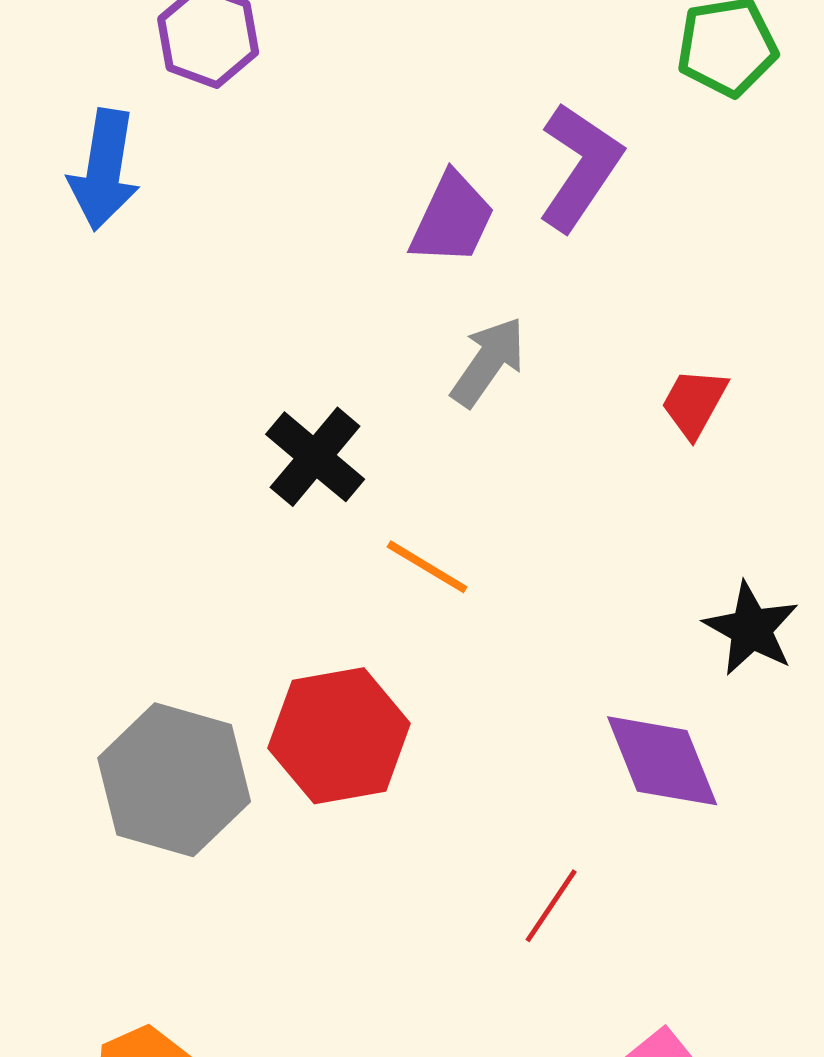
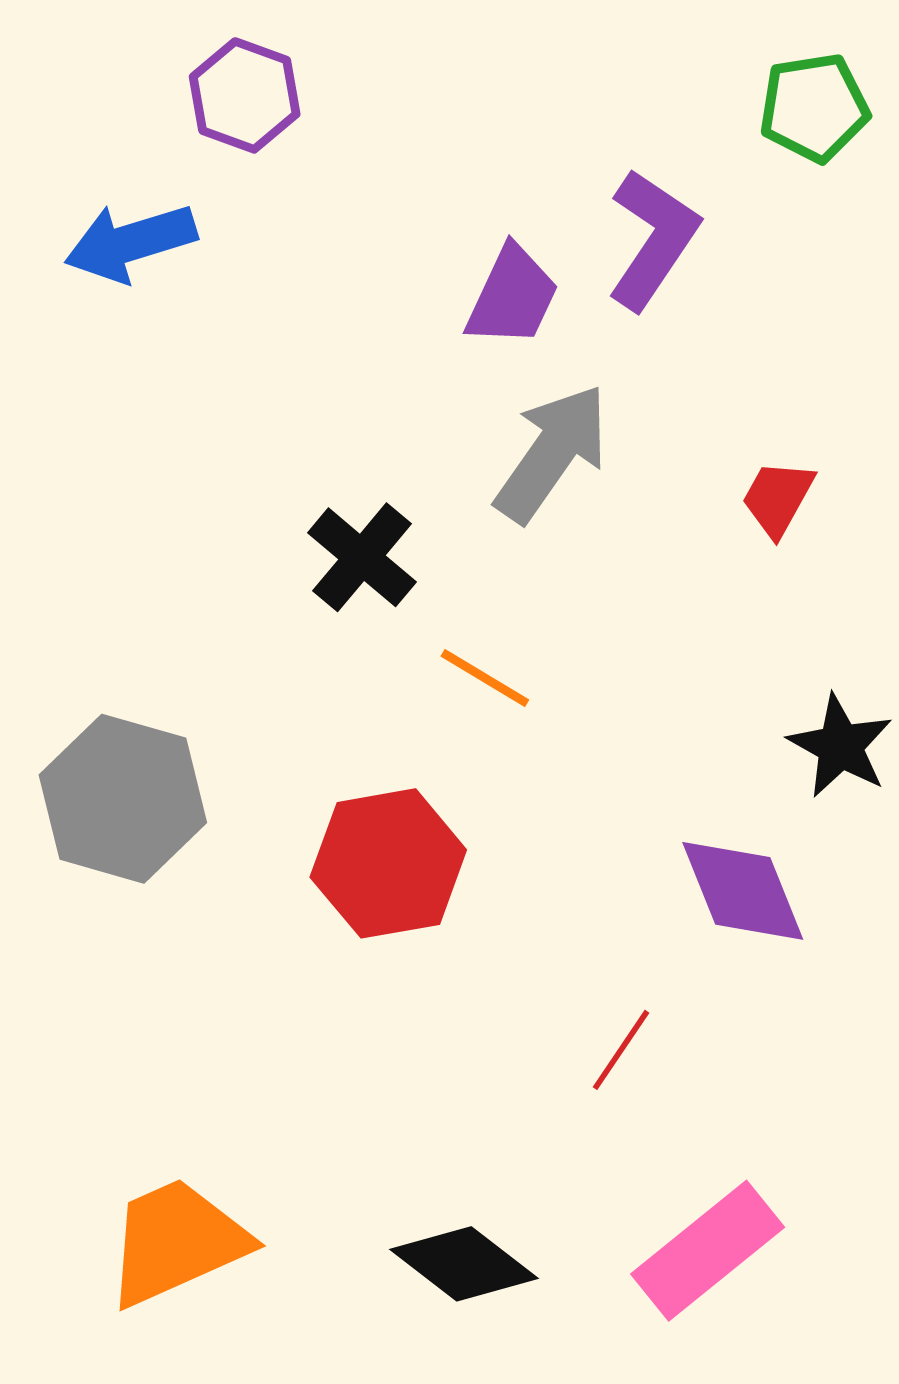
blue arrow: (104, 170) -> (131, 242), turned 64
gray arrow: (488, 362) -> (552, 453), size x1.4
gray hexagon: (174, 780) -> (123, 799), moved

